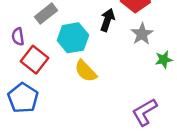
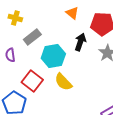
red square: (35, 60) -> (32, 81), moved

